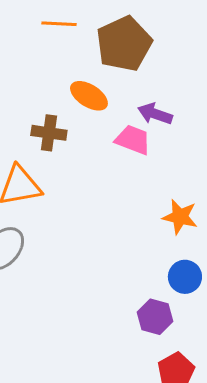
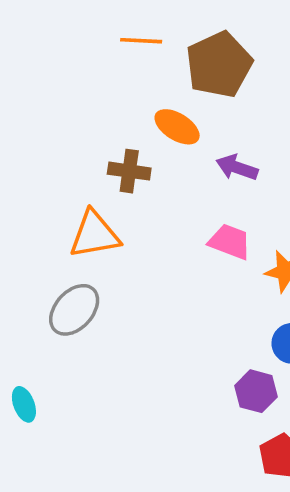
purple arrow: (155, 114) -> (237, 167), moved
pink trapezoid: (133, 140) -> (230, 242), moved

